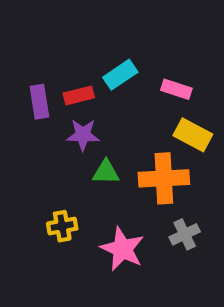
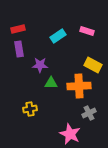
pink rectangle: (176, 89) -> (87, 31), moved
red rectangle: (79, 95) -> (18, 29), moved
pink star: (122, 249) -> (70, 134), moved

